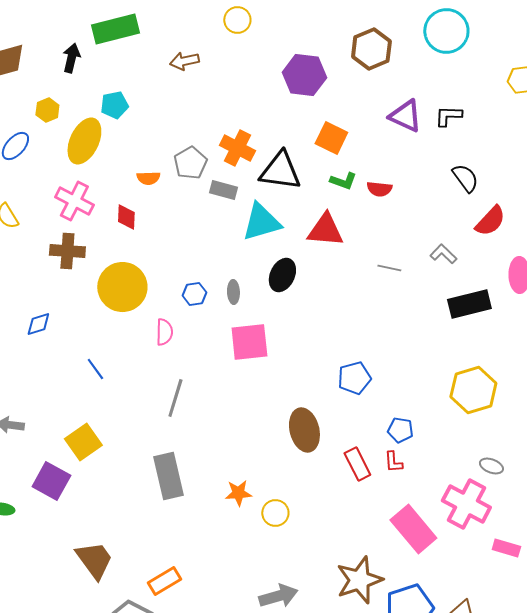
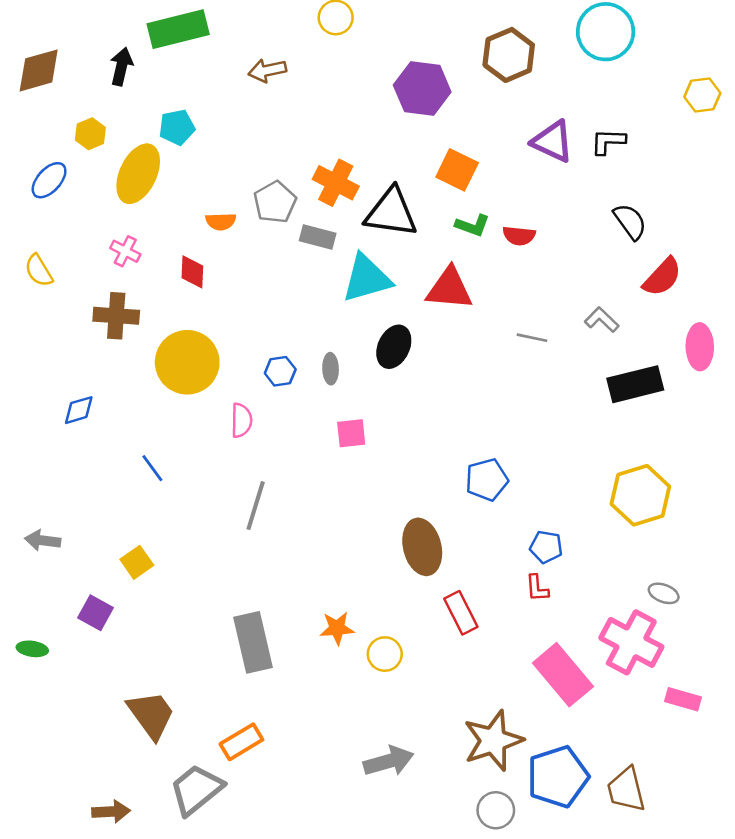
pink cross: (74, 201) -> (125, 251), size x0.6
pink square: (249, 342) -> (351, 433), size x0.6
yellow square: (83, 442) -> (137, 562), size x0.7
red rectangle: (357, 464) -> (461, 613), moved
gray rectangle: (168, 476) -> (253, 642), moved
purple square: (51, 481) -> (96, 613), size x0.7

